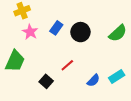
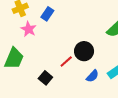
blue rectangle: (56, 28) -> (47, 14), moved
black circle: (80, 32) -> (84, 51), moved

